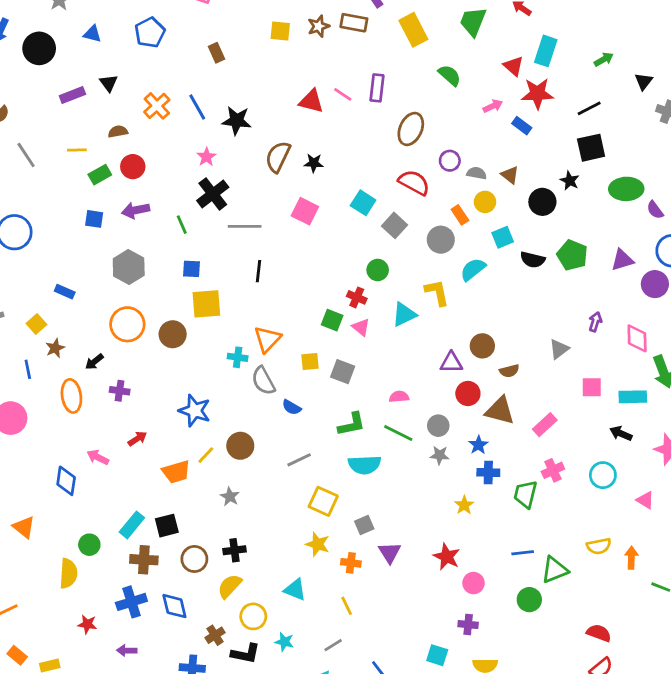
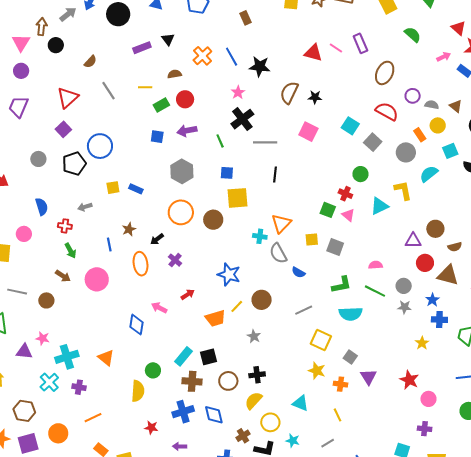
purple rectangle: (377, 88) -> (360, 43), turned -30
yellow square: (36, 324) -> (113, 188), moved, turned 32
purple cross: (120, 391) -> (175, 260), turned 32
gray square: (364, 525) -> (350, 357), turned -32

